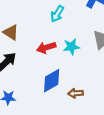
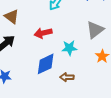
cyan star: (71, 47) -> (69, 48), moved

